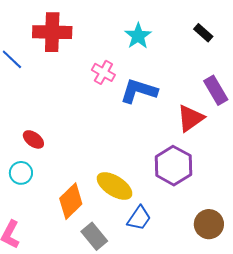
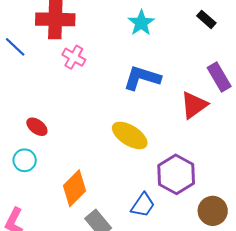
pink cross: (103, 72) -> (74, 57), moved
purple hexagon: (173, 166) -> (176, 174), moved
yellow ellipse: (115, 186) -> (130, 135), moved

